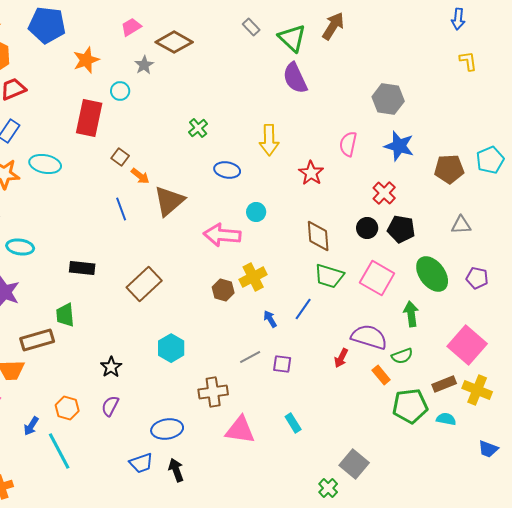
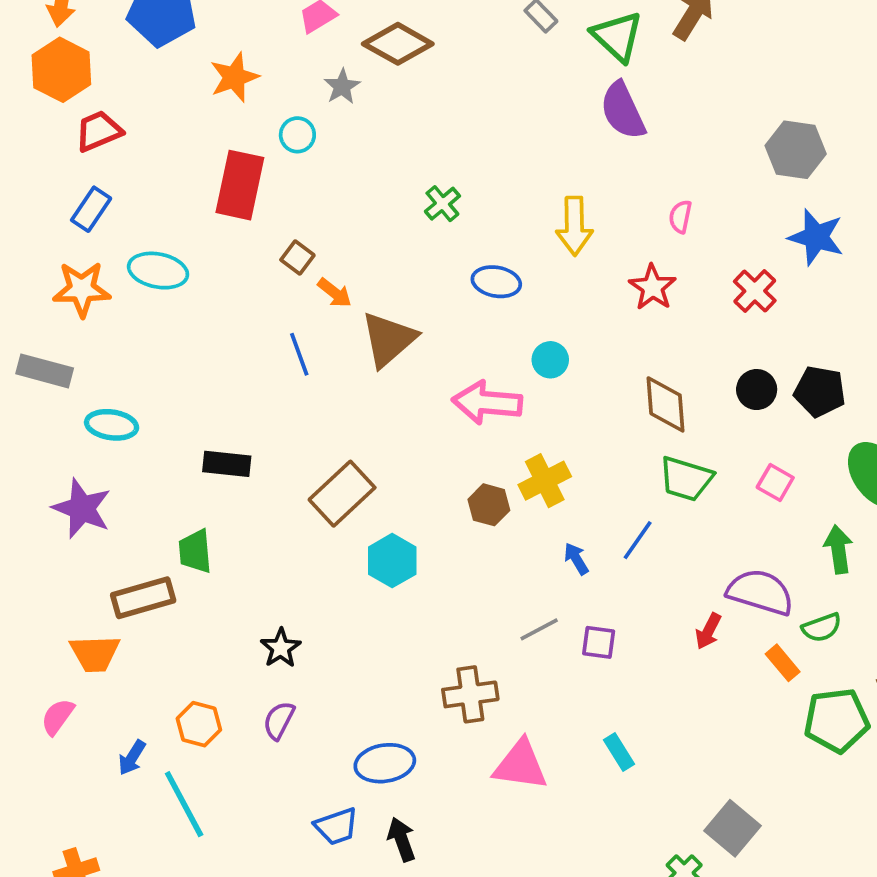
pink semicircle: (348, 144) -> (680, 217), moved, size x0.7
red cross: (384, 193) -> (755, 291), moved
pink square: (377, 278) -> (775, 482), size x0.6
cyan hexagon: (171, 348) -> (392, 561), moved

